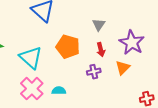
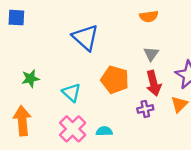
red arrow: (101, 50) -> (153, 83), size x1.5
cyan triangle: (31, 58) -> (71, 93), size x0.7

